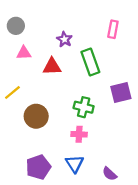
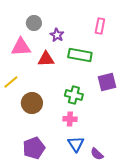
gray circle: (16, 26) -> (34, 23), moved
pink triangle: (24, 53) -> (21, 47), size x1.5
green rectangle: (90, 62) -> (80, 55), turned -60
blue triangle: (75, 164) -> (76, 144), moved

